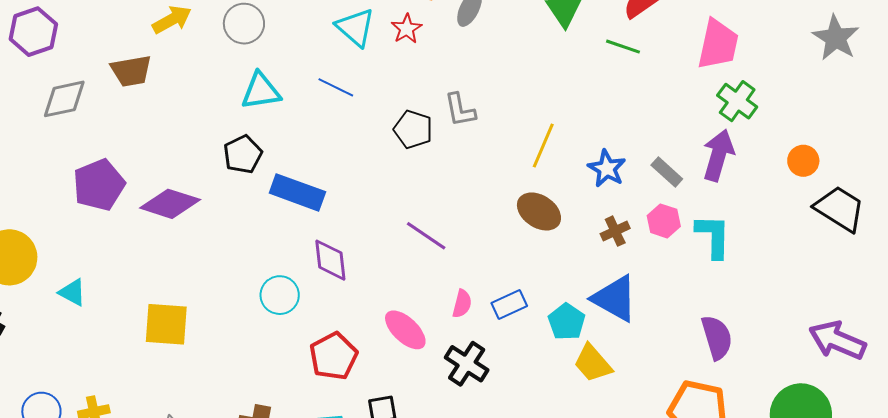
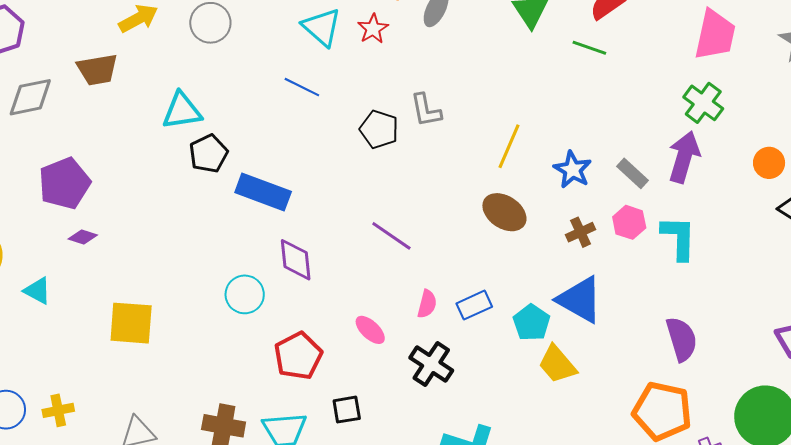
pink trapezoid: (718, 44) -> (715, 35), moved
cyan triangle: (261, 91) -> (182, 111), moved
purple diamond: (170, 204) -> (83, 237), moved, size x0.5
pink ellipse: (405, 330) -> (370, 330), size x0.7

